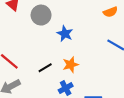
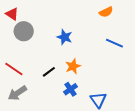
gray circle: (41, 15) -> (24, 31), moved

